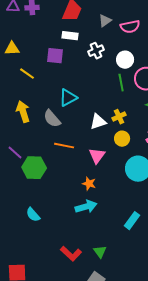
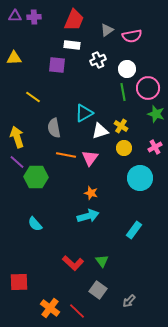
yellow line: (27, 74) -> (33, 97), moved
cyan triangle: (68, 98) -> (84, 113), moved
yellow arrow: (23, 112) -> (17, 137), moved
yellow cross: (119, 117) -> (121, 126), turned -32
gray semicircle: (52, 119) -> (54, 128), turned 30
pink triangle: (97, 156) -> (90, 158), moved

